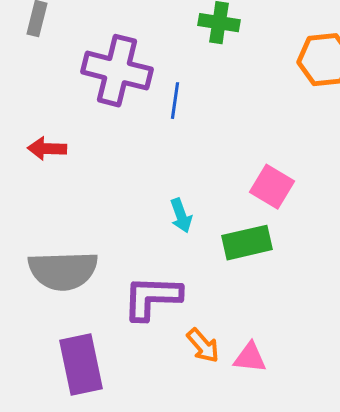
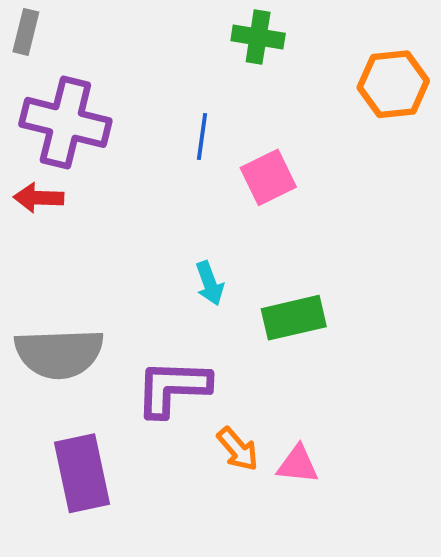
purple cross: (117, 71) -> (65, 122), moved
pink square: (272, 187) -> (268, 177), moved, turned 33

